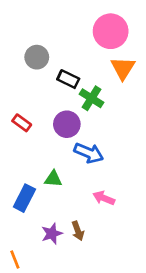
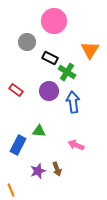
pink circle: (111, 31) -> (54, 21), moved
blue arrow: (89, 153) -> (73, 102), moved, turned -120

